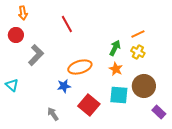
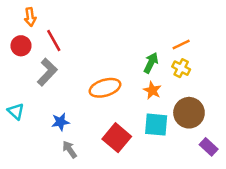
red line: (67, 24) -> (54, 41), moved
blue star: (64, 86) -> (60, 122), moved

